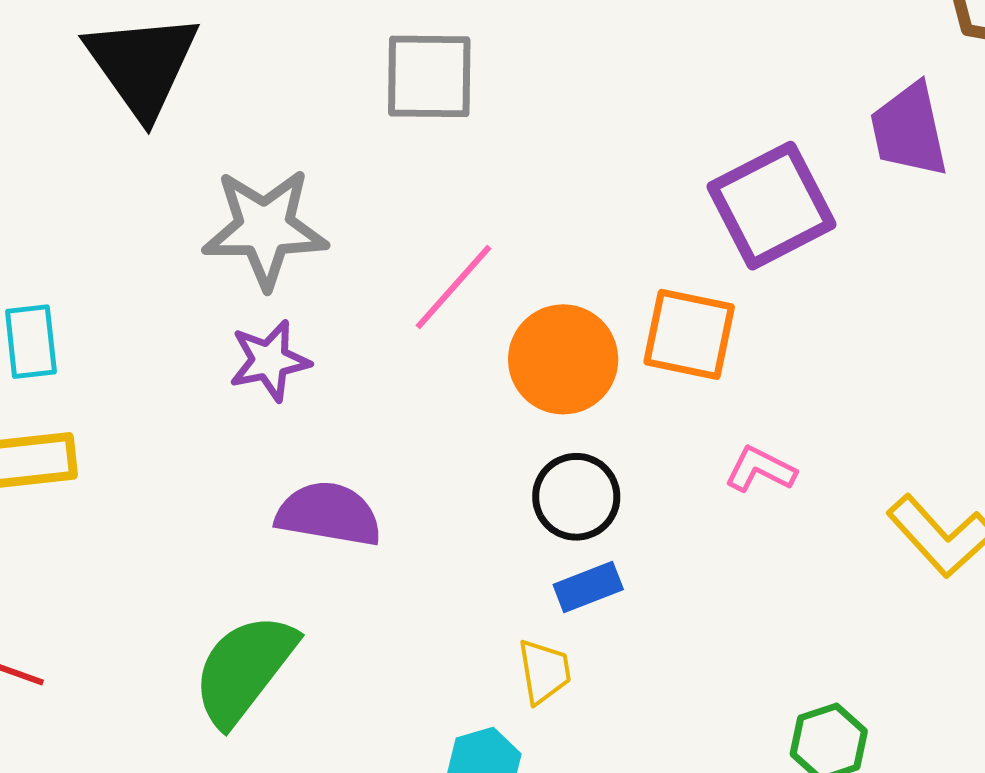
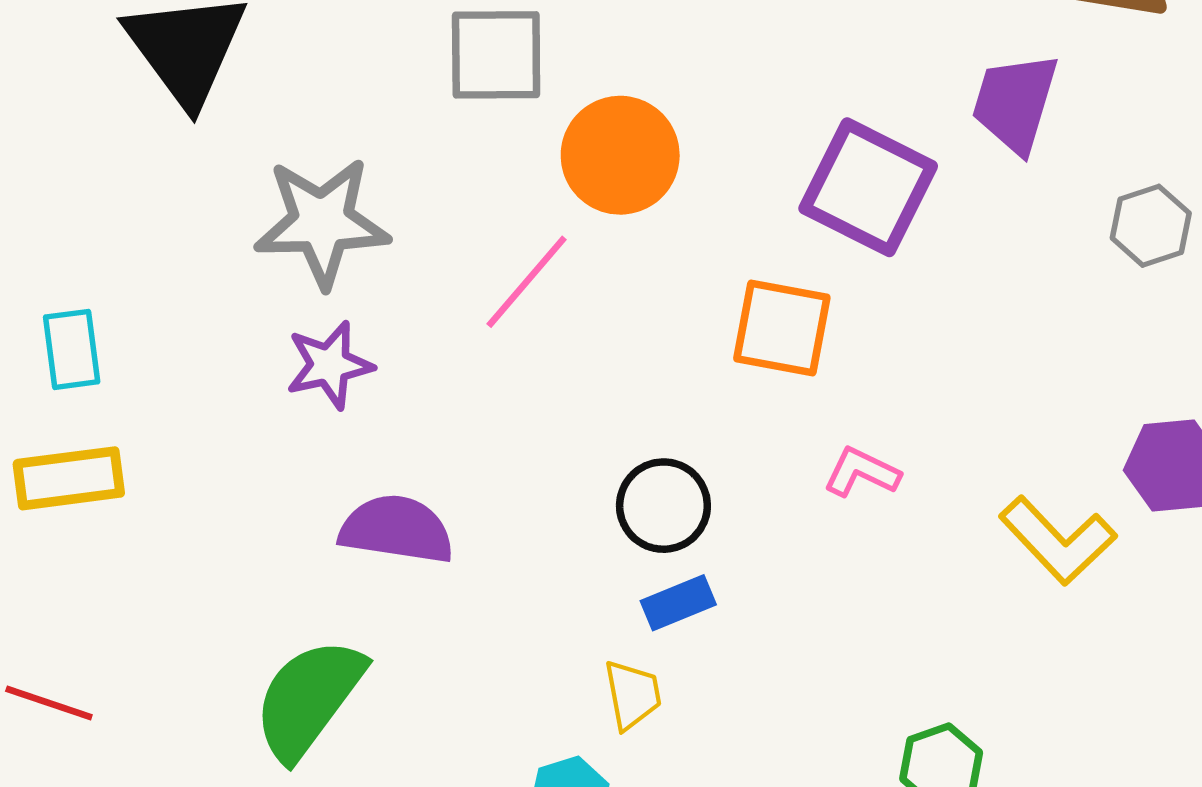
purple trapezoid: (909, 130) -> (1015, 103), turned 30
purple square: (771, 206) -> (868, 187), turned -35
orange circle: (563, 359) -> (620, 155), moved

